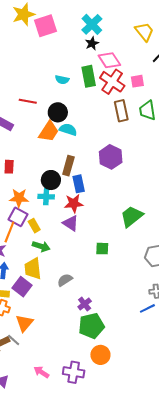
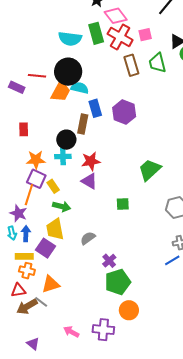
cyan semicircle: (62, 80) -> (70, 39), size x1.6
red line: (28, 101) -> (37, 76), moved
black circle: (58, 112) -> (68, 72), size x1.4
blue rectangle: (79, 184) -> (95, 108), moved
orange triangle: (24, 323) -> (51, 284), turned 36

